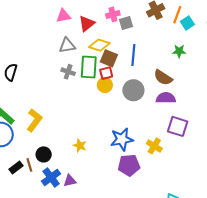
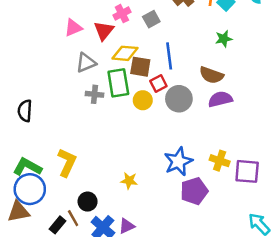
pink cross: (113, 14) -> (122, 14), moved
red square: (106, 73) -> (158, 83), moved
purple square: (178, 126) -> (247, 171), moved

